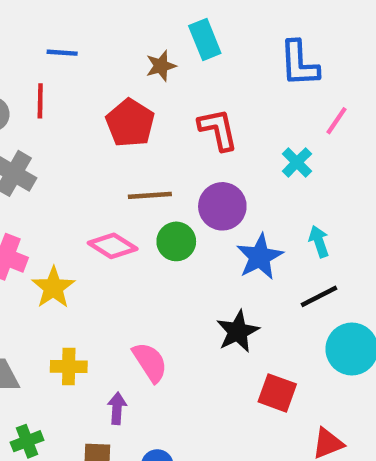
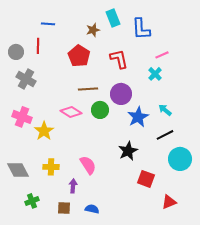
blue L-shape: (299, 64) -> (141, 29), moved
pink line: (336, 121) -> (162, 55), moved, turned 32
cyan arrow: (319, 241) -> (165, 110), turned -32

